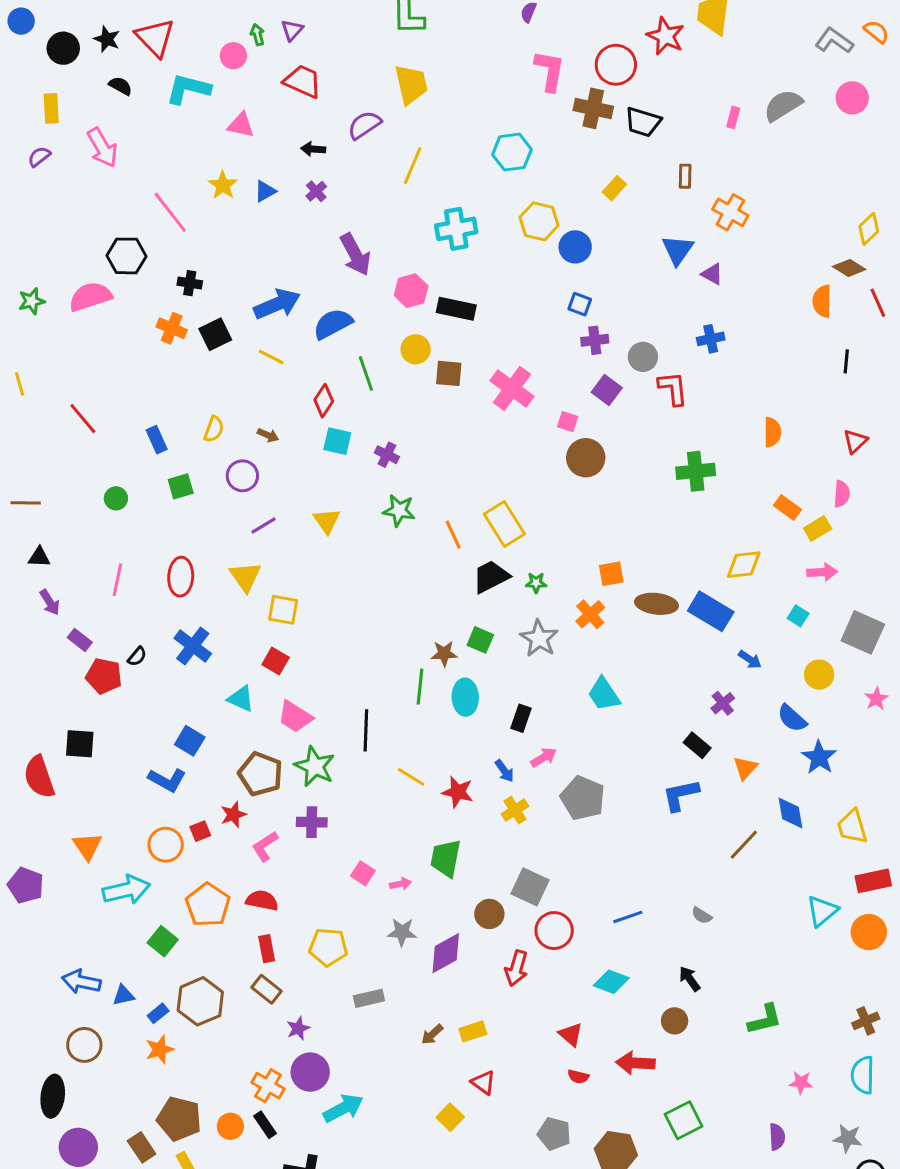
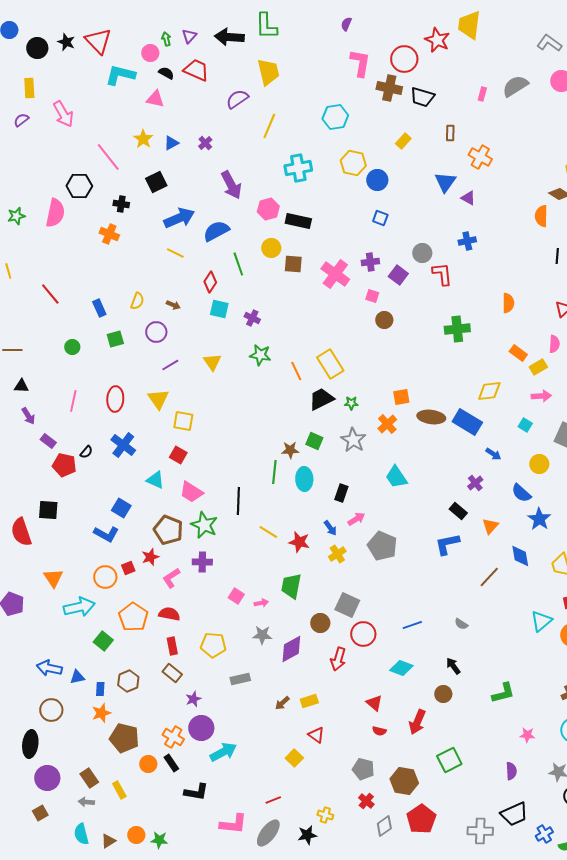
black semicircle: (120, 86) -> (166, 73), moved
black arrow: (313, 149) -> (229, 37), moved, size x1.8
pink semicircle: (90, 297) -> (55, 213), turned 120
black square: (215, 334) -> (156, 182), moved
purple cross: (595, 340) -> (370, 262), moved
brown circle: (586, 458) -> (384, 320), size x0.7
brown hexagon: (200, 1001) -> (128, 681), size x0.7
blue rectangle: (158, 1013) -> (100, 689), turned -48
red arrow: (635, 1063) -> (417, 722), turned -70
brown pentagon: (179, 1119) -> (124, 738), moved

